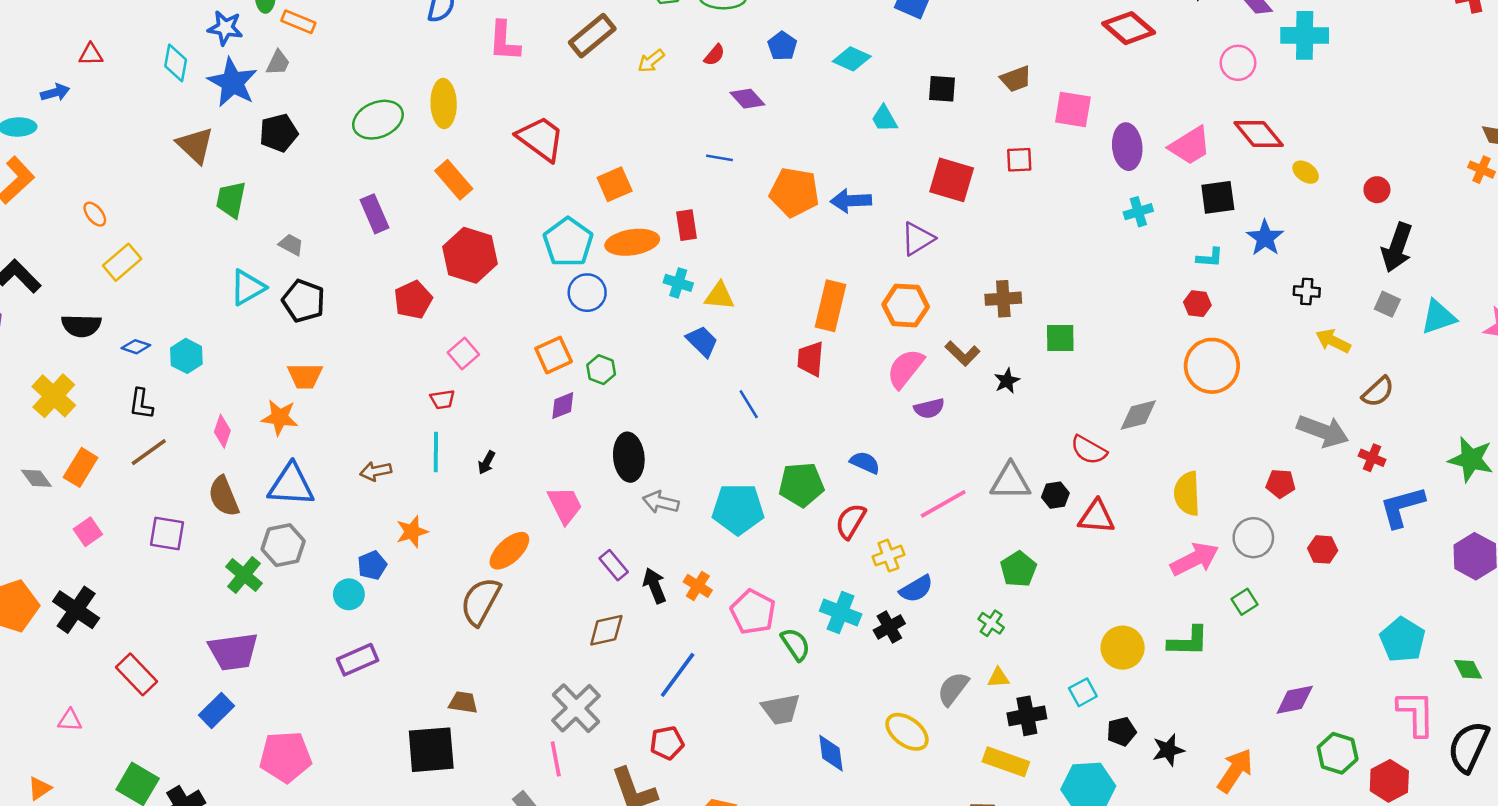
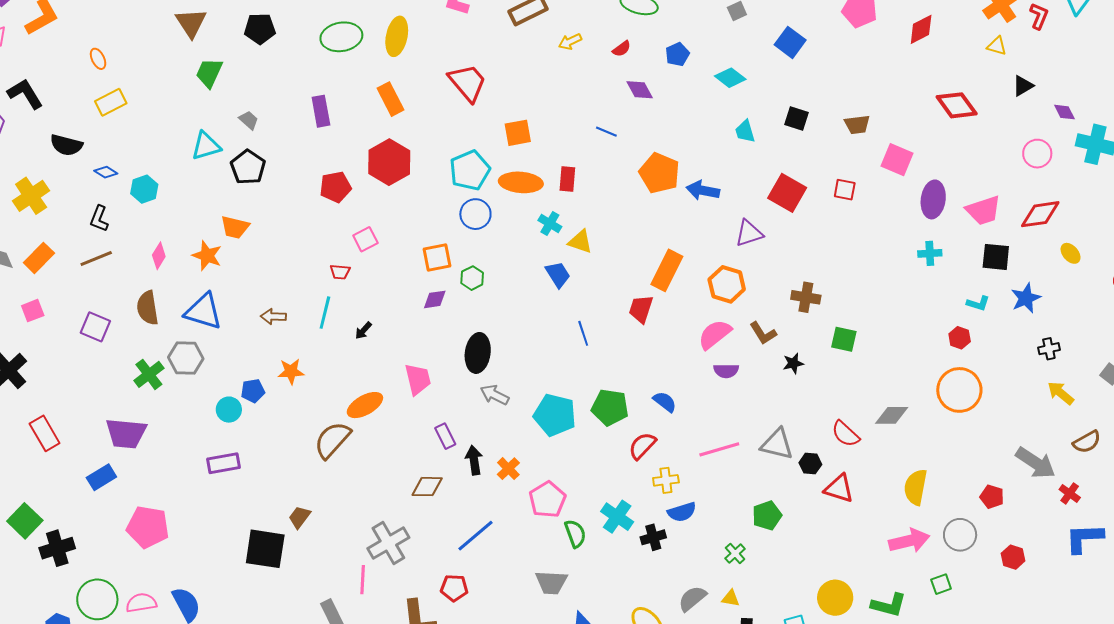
red diamond: (1259, 134) -> (1040, 214), turned -72
black cross: (1307, 291) -> (1049, 349), turned -30
brown trapezoid: (463, 702) -> (300, 517), turned -75

